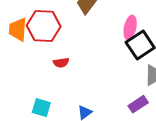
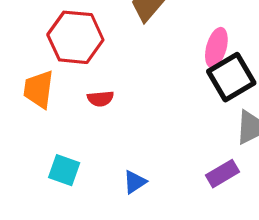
orange trapezoid: (18, 29) -> (39, 89), moved

